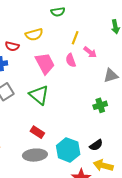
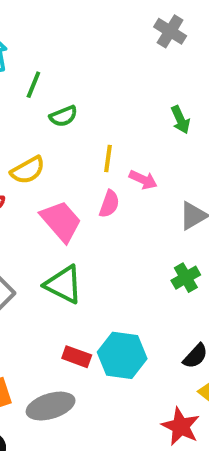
pink semicircle: (71, 60) -> (109, 204), turned -128
cyan hexagon: (68, 150) -> (122, 355), moved
gray ellipse: (35, 155) -> (51, 406), moved

